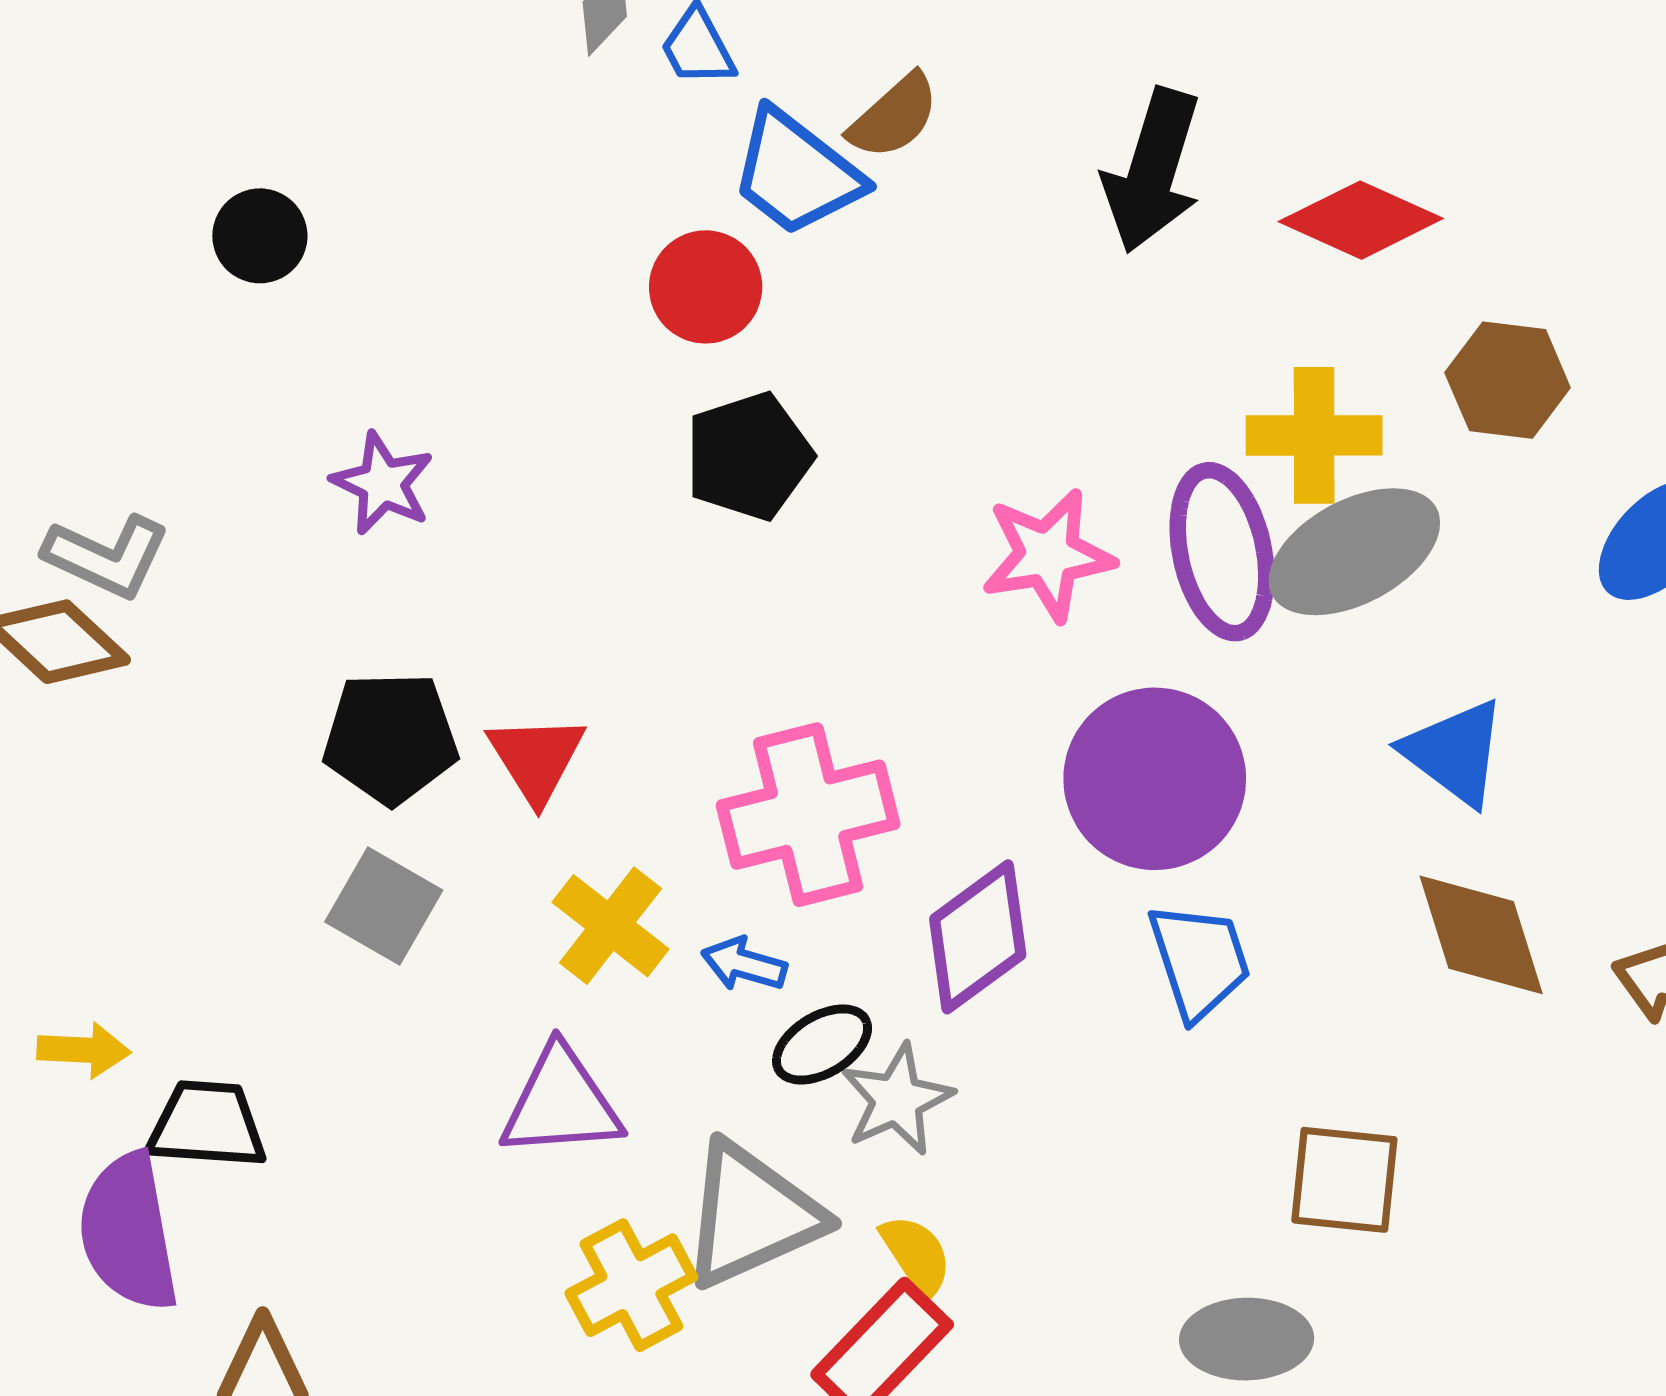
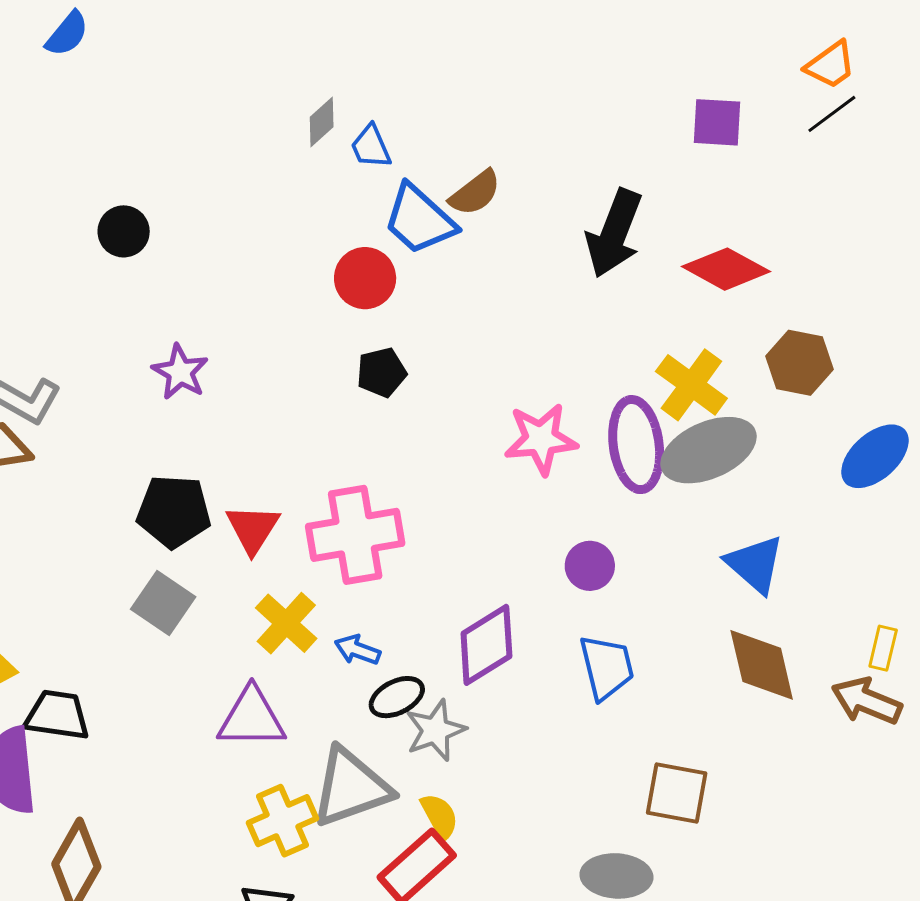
yellow cross: (1314, 435) -> (691, 385), turned 32
black pentagon: (749, 456) -> (381, 372), size x0.7
purple circle: (1155, 779) -> (590, 566), size x0.5
pink cross: (808, 815) -> (355, 535), moved

